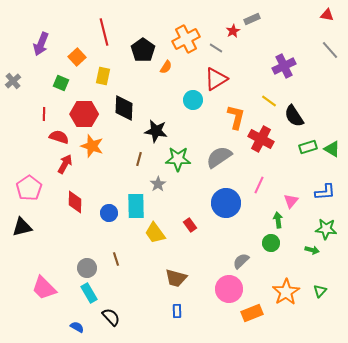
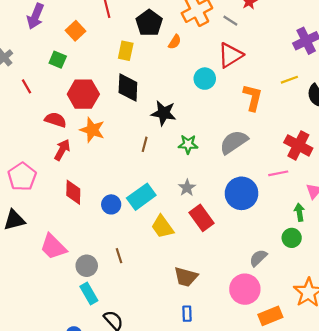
yellow rectangle: (103, 76) -> (126, 51), moved
yellow line: (269, 101) -> (289, 80), turned -56
red line: (44, 114) -> (27, 86), moved, turned -32
red cross: (261, 139) -> (298, 145), moved
green star: (178, 159) -> (188, 144), size x0.7
gray star: (158, 184) -> (187, 188), moved
pink line: (259, 185) -> (278, 173), turned 54
cyan rectangle: (136, 206) -> (141, 197), turned 55
red rectangle: (190, 225) -> (201, 218), size x1.6
pink trapezoid: (44, 288) -> (53, 247), moved

